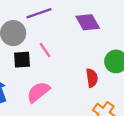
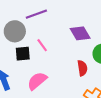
purple diamond: (88, 22) -> (80, 33), moved

